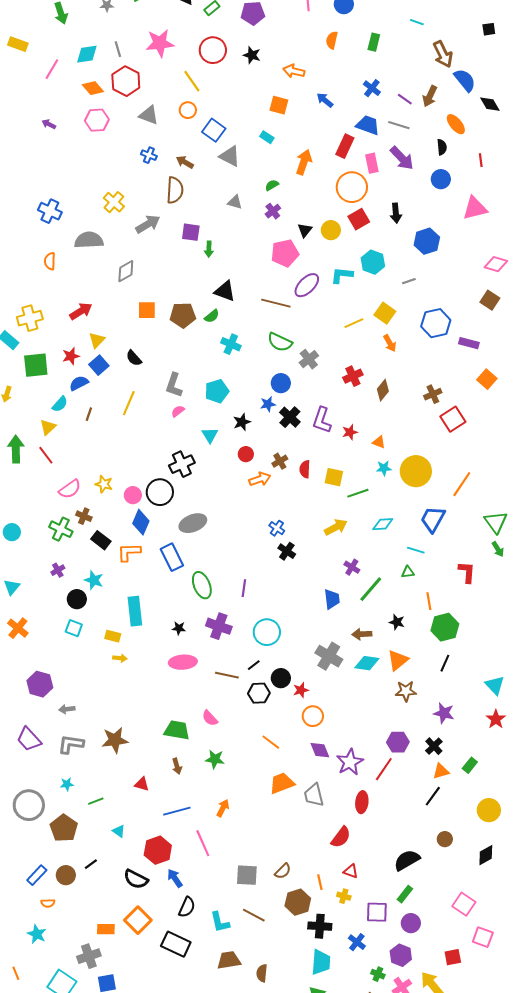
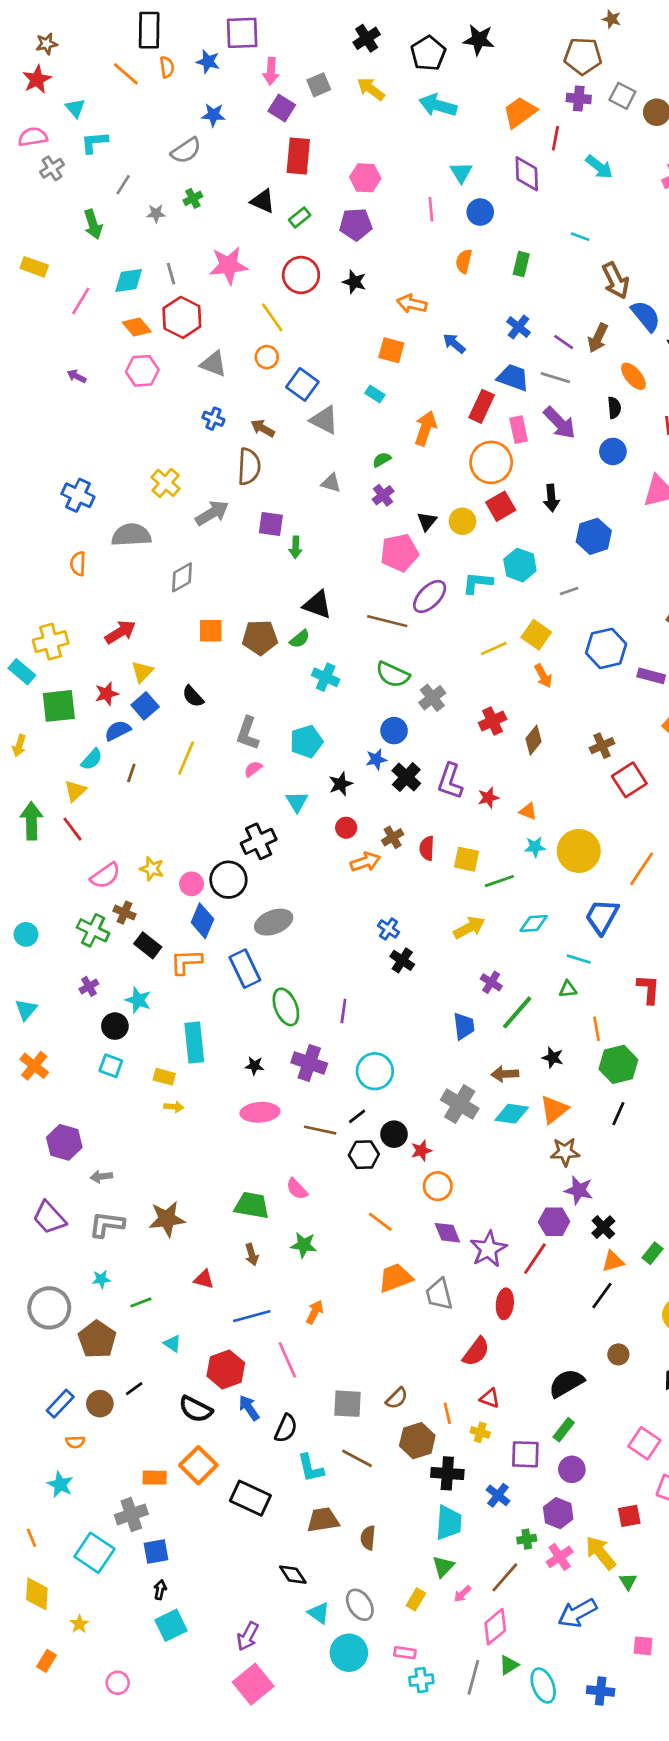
purple star: (444, 713) -> (579, 1190), moved
black semicircle: (187, 907) -> (286, 1428), moved
green cross: (378, 974) -> (527, 1539), turned -32

